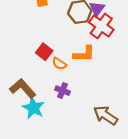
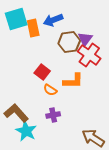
red square: (44, 52) -> (42, 72), moved
purple cross: (62, 91) -> (53, 115), turned -32

